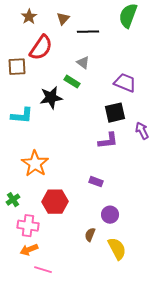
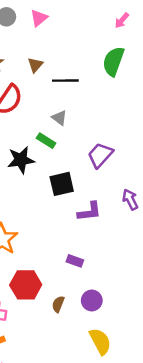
purple trapezoid: (125, 83) -> (100, 155), moved, turned -70
black square: (115, 113) -> (62, 184), moved
brown semicircle: (90, 235) -> (58, 304), moved

